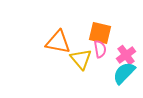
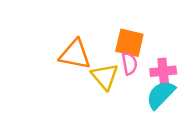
pink cross: (126, 55) -> (163, 71), turned 30

